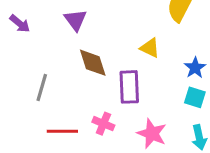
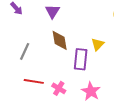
yellow triangle: (150, 48) -> (98, 44), moved, turned 40
pink cross: (103, 124) -> (59, 88), moved

